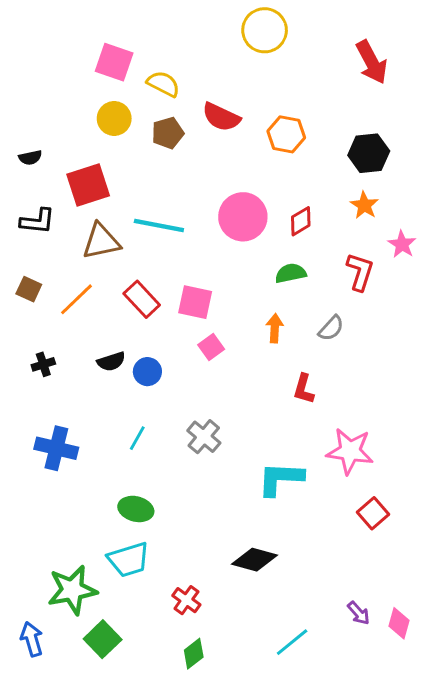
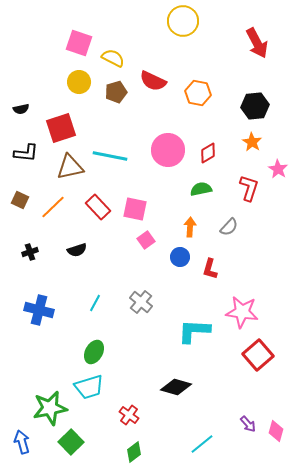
blue circle: (147, 372) -> (180, 257), moved
green ellipse: (136, 509) -> (94, 352), turned -75
red square: (373, 513) -> (258, 355), size x1.4

